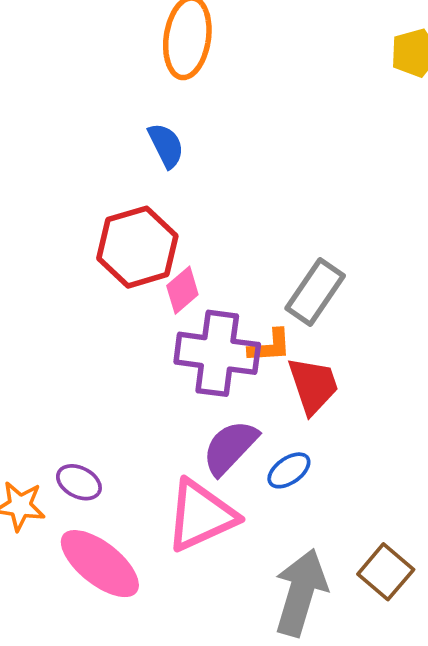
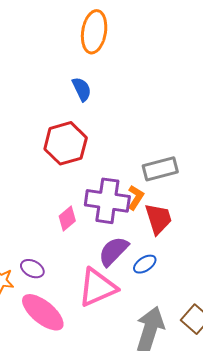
pink diamond: (182, 290) -> (67, 219), moved
gray rectangle: (315, 292) -> (160, 169), turned 40
orange L-shape: (270, 346) -> (136, 197), turned -55

